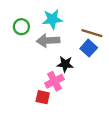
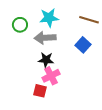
brown line: (92, 33) -> (89, 20), moved
black star: (65, 64) -> (46, 60), moved

